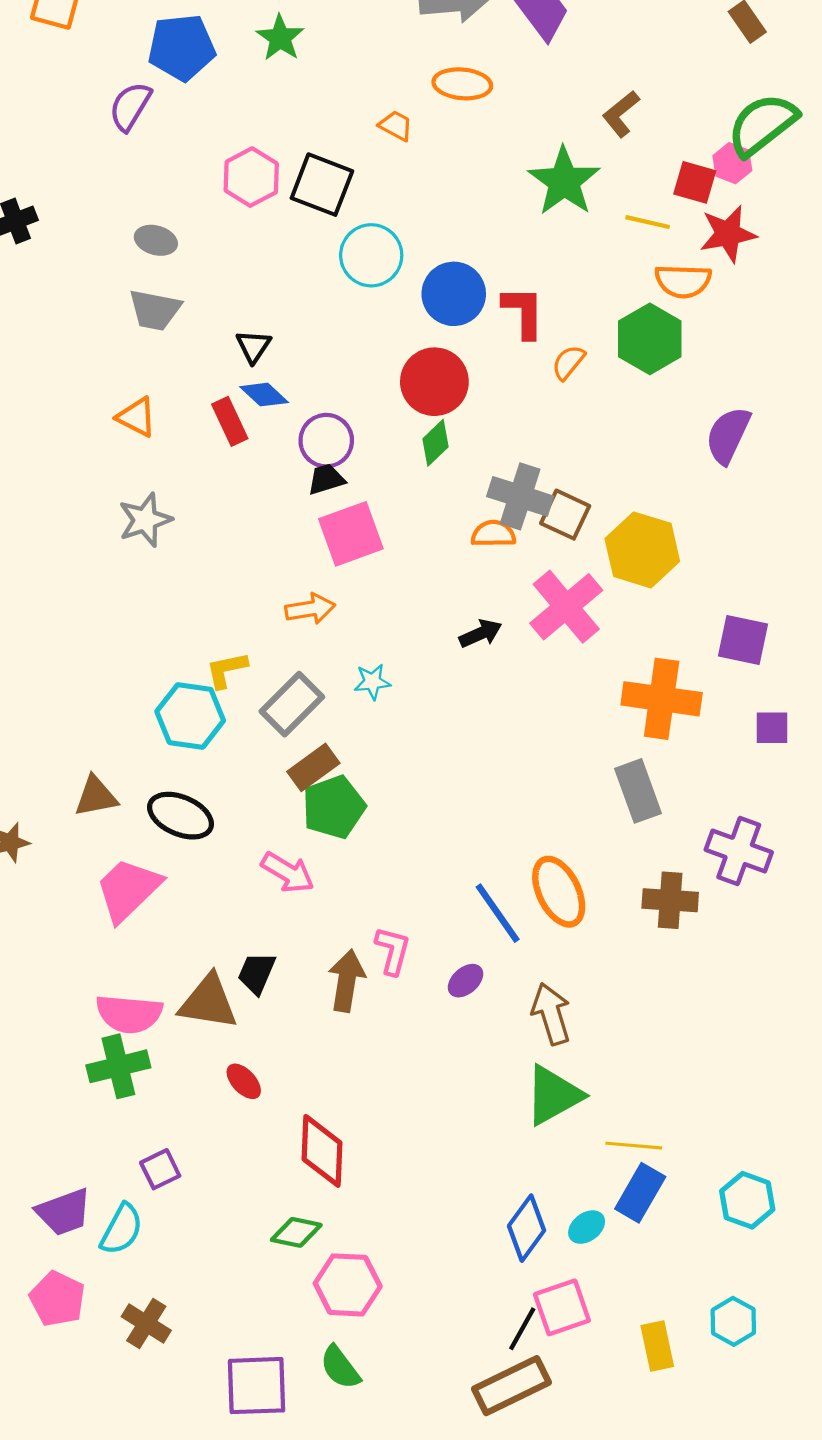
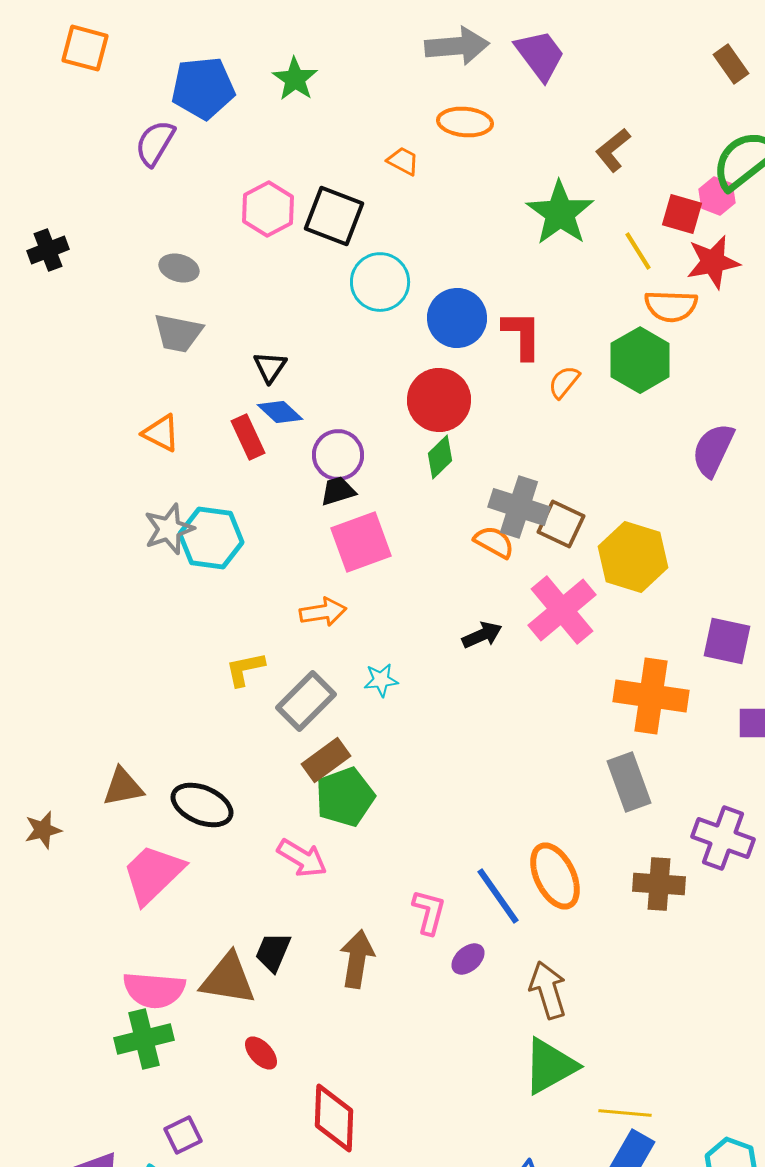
yellow line: (648, 222) -> (638, 251), turned 45
orange semicircle: (493, 534) -> (494, 542), turned 30
cyan hexagon: (190, 716) -> (211, 538), moved
pink L-shape: (393, 951) -> (429, 912), moved

